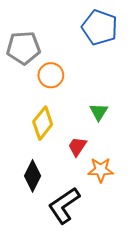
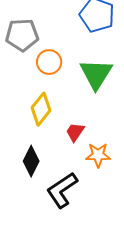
green triangle: (99, 112) -> (96, 74), moved, size x1.8

